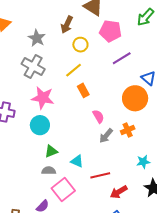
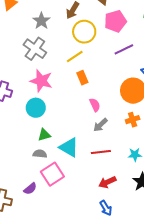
pink pentagon: (110, 31) -> (115, 21), turned -30
yellow circle: (80, 45) -> (84, 32), size x1.5
orange cross: (128, 130) -> (133, 120), moved
cyan triangle: (77, 161) -> (69, 147), size x1.5
red line: (100, 175) -> (101, 152), moved

